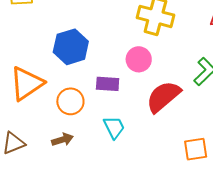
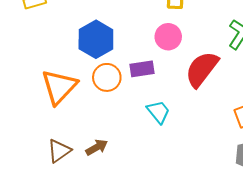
orange circle: (70, 101) -> (107, 77), moved
brown arrow: (63, 140) -> (97, 147), moved

